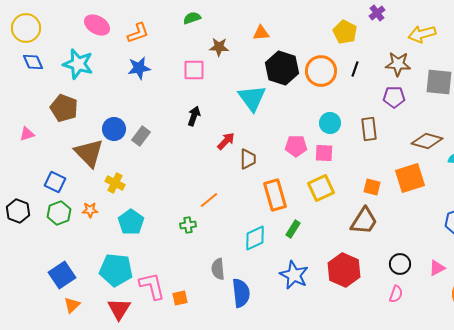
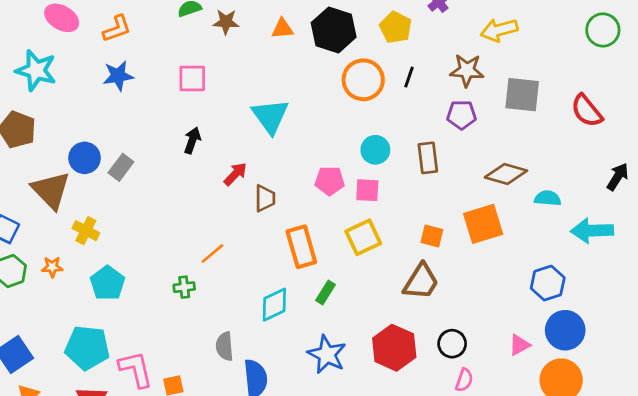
brown star: (219, 47) -> (226, 22), moved
black hexagon: (282, 68) -> (334, 30), moved
black circle: (400, 264) -> (452, 344), moved

